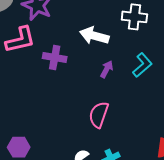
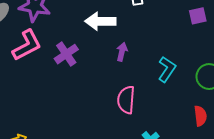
purple cross: (55, 58) -> (66, 54), turned -30
cyan L-shape: (142, 65) -> (167, 69), moved

